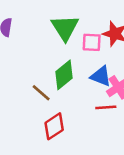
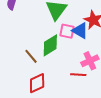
pink square: (92, 42) -> (67, 31), moved
blue triangle: (101, 76) -> (80, 31), moved

